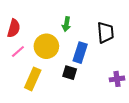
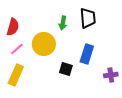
black trapezoid: (105, 33) -> (88, 18), moved
blue rectangle: (80, 53) -> (87, 54), moved
yellow rectangle: (33, 79) -> (16, 75), moved

